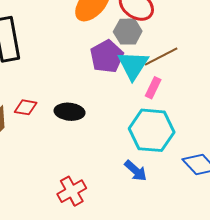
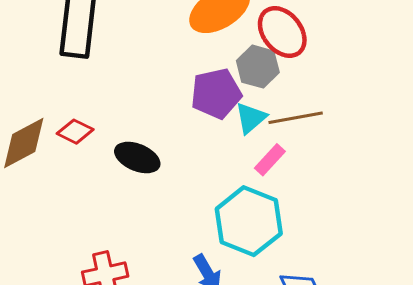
cyan triangle: (133, 65) -> (251, 118), size x0.7

